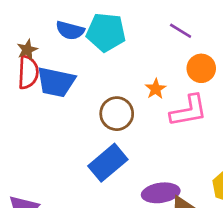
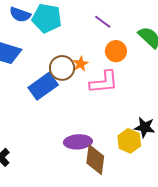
brown circle: (117, 114) -> (62, 68), moved
blue rectangle: (108, 163) -> (43, 86), moved

